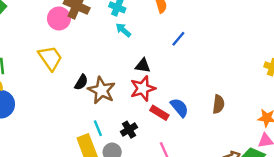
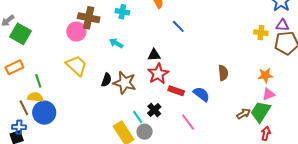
cyan arrow: (123, 30) -> (116, 43), moved
blue line: (178, 39) -> (178, 26), turned -72
blue semicircle: (179, 108) -> (201, 94), moved
cyan line: (98, 128) -> (138, 117), moved

